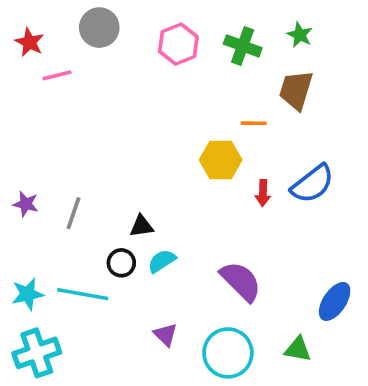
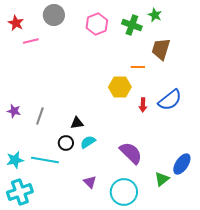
green star: (300, 35) -> (155, 15), moved
green triangle: (298, 349) -> (162, 179), moved, turned -49

